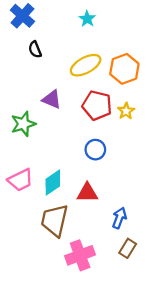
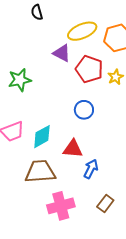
purple triangle: (52, 99) -> (62, 53), moved
blue arrow: (119, 218) -> (91, 169), moved
brown trapezoid: (55, 220) -> (40, 172), turned 68

